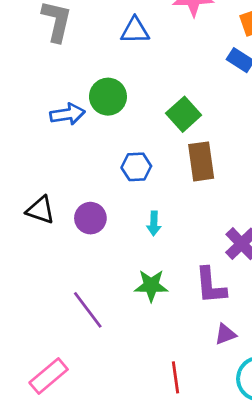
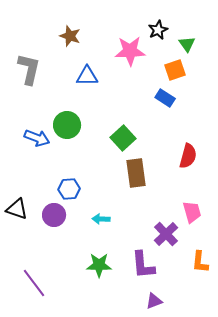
blue arrow: (67, 114) -> (37, 138), turned 30
blue hexagon: (136, 167) -> (69, 189), moved
cyan arrow: (154, 223) -> (101, 219), turned 90
purple line: (88, 310) -> (34, 283), moved

